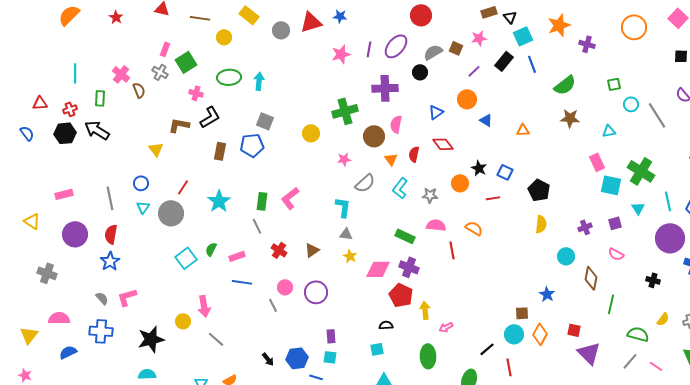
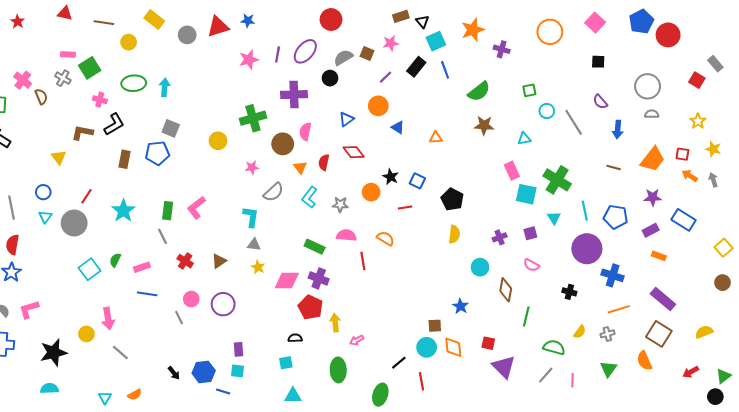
pink rectangle: (165, 49) -> (68, 54), turned 72
orange diamond: (540, 334) -> (453, 347), turned -35
pink line: (656, 366) -> (573, 380), turned 56

